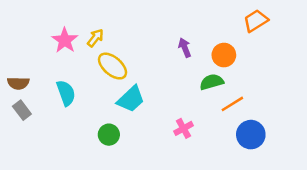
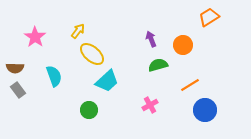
pink star: (65, 40) -> (35, 37), moved
green semicircle: (212, 82) -> (158, 65), moved

